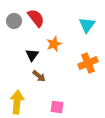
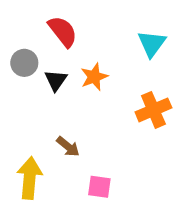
gray circle: (14, 21) -> (24, 63), moved
black triangle: (32, 55) -> (56, 80), moved
brown arrow: (39, 76) -> (68, 147), moved

